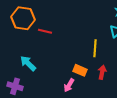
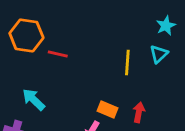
yellow line: (95, 48) -> (127, 63), moved

